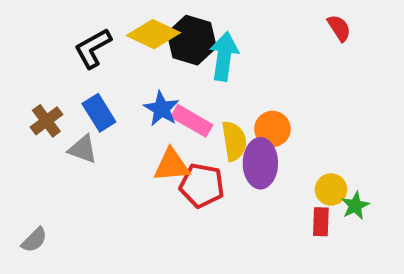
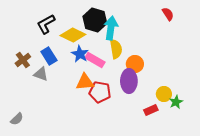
yellow diamond: (153, 34) -> (73, 35), moved
yellow semicircle: (234, 141) -> (116, 49), moved
red rectangle: (321, 222) -> (151, 110), moved, turned 64

